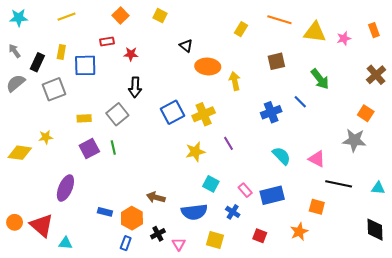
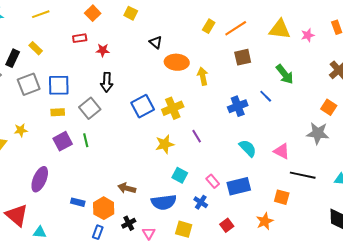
orange line: (279, 20) -> (236, 28), moved, turned -50
yellow rectangle: (61, 52) -> (36, 48), turned -56
blue square: (85, 65) -> (59, 85), moved
red square: (260, 236) -> (227, 225), turned 32

